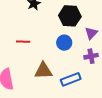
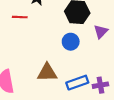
red line: (23, 42) -> (20, 17), moved
purple cross: (91, 56) -> (100, 85), moved

